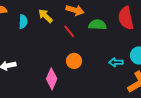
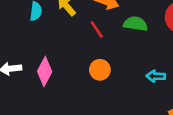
pink diamond: (52, 79) -> (45, 71), moved

